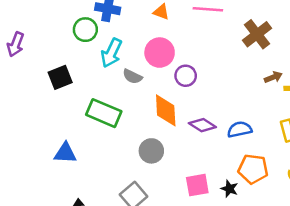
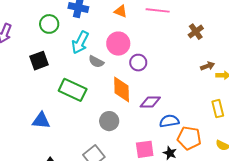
green circle: (85, 30) -> (49, 24), moved
brown cross: (257, 34) -> (196, 32), size x0.7
purple diamond: (202, 125) -> (150, 102), turned -35
blue semicircle: (240, 130) -> (169, 121), moved

